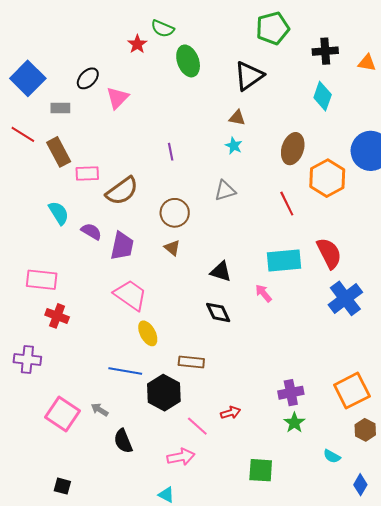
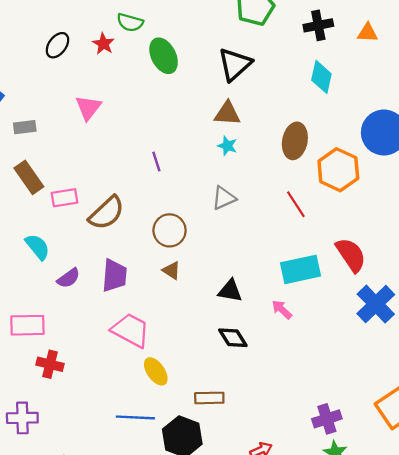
black ellipse: (88, 78) -> (57, 45), moved
brown triangle: (237, 118) -> (227, 114), size x1.4
purple semicircle: (91, 231) -> (69, 278), moved, turned 120

